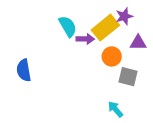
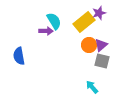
purple arrow: (85, 39) -> (46, 31), moved
purple triangle: (138, 43) -> (101, 45), moved, turned -40

